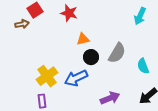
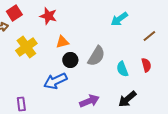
cyan arrow: (140, 16) -> (119, 19), turned 30
yellow cross: (47, 76) -> (26, 47), moved

